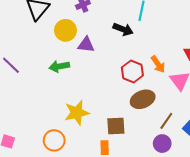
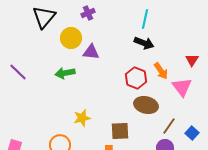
black arrow: (123, 29) -> (144, 43), moved
brown ellipse: (143, 99) -> (146, 105), turned 35
yellow star: (77, 113) -> (82, 118), size x0.7

